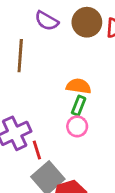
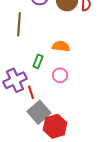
green rectangle: (79, 106) -> (38, 61), moved

